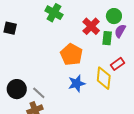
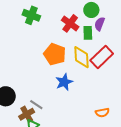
red rectangle: (117, 64) -> (102, 57), size x1.6
yellow diamond: (104, 78) -> (81, 57), moved
gray line: (39, 93) -> (36, 105), moved

